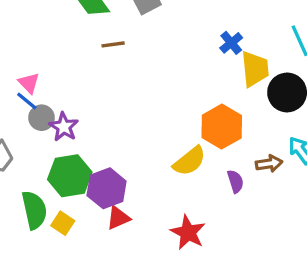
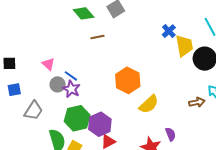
blue line: (27, 101) -> (71, 76), moved
orange hexagon: (222, 127) -> (128, 80), moved
purple semicircle: (235, 181) -> (171, 134), moved

